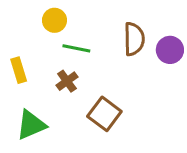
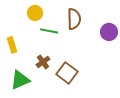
brown semicircle: (134, 39) -> (74, 19), moved
brown cross: (67, 81) -> (43, 62), moved

